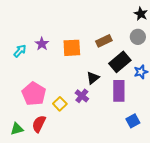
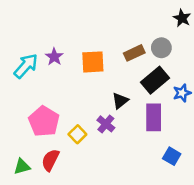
gray circle: (138, 37) -> (161, 48), moved
cyan arrow: (20, 51) -> (26, 66), size x1.5
blue square: (133, 121) -> (172, 156), turned -32

